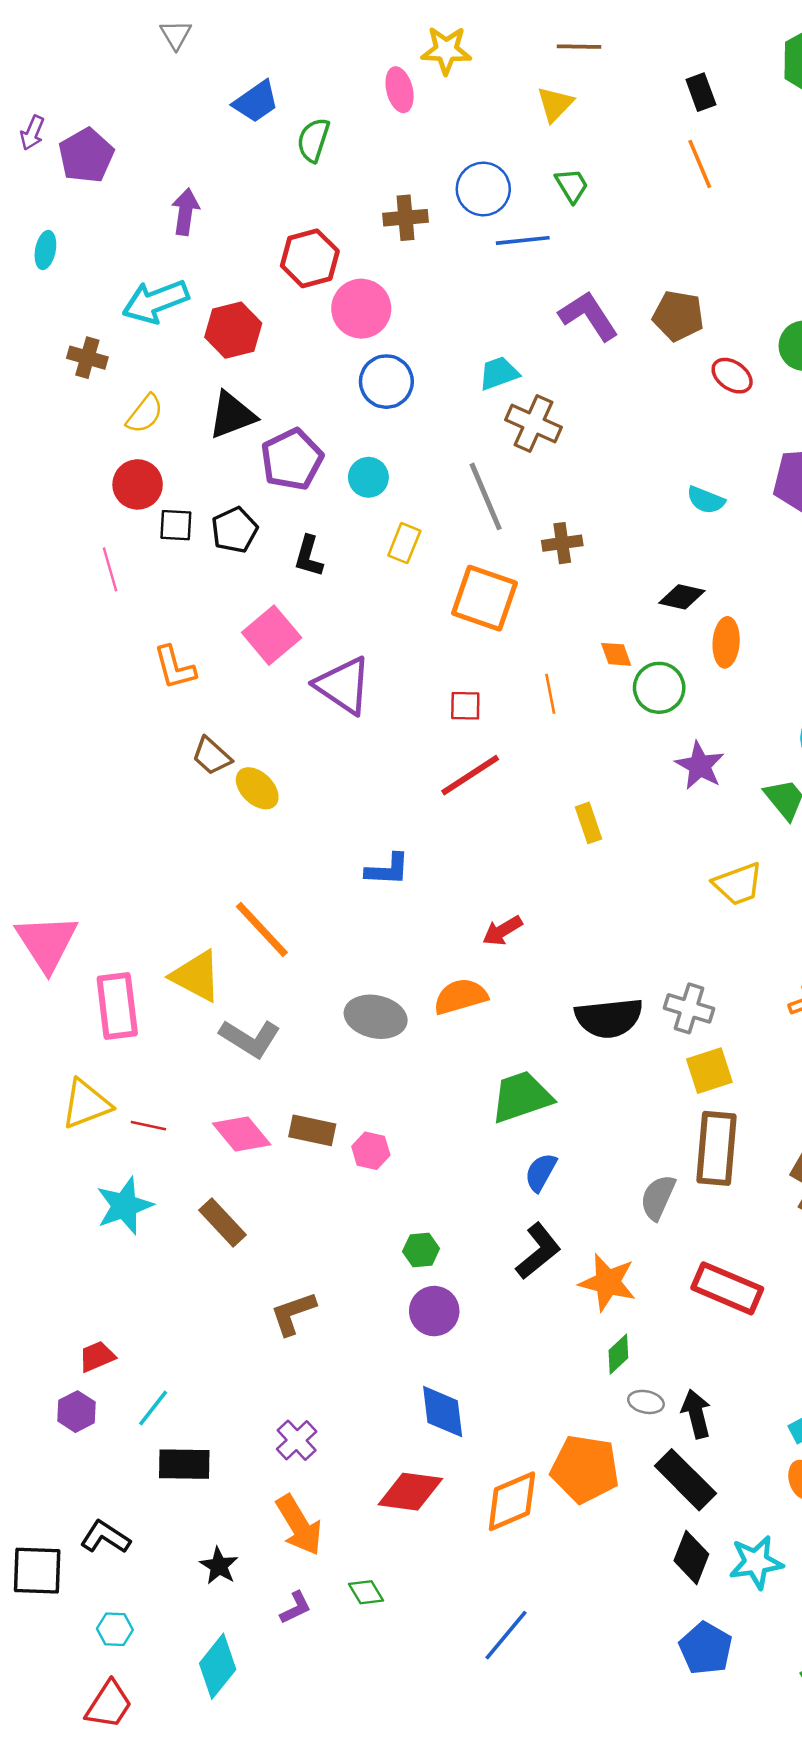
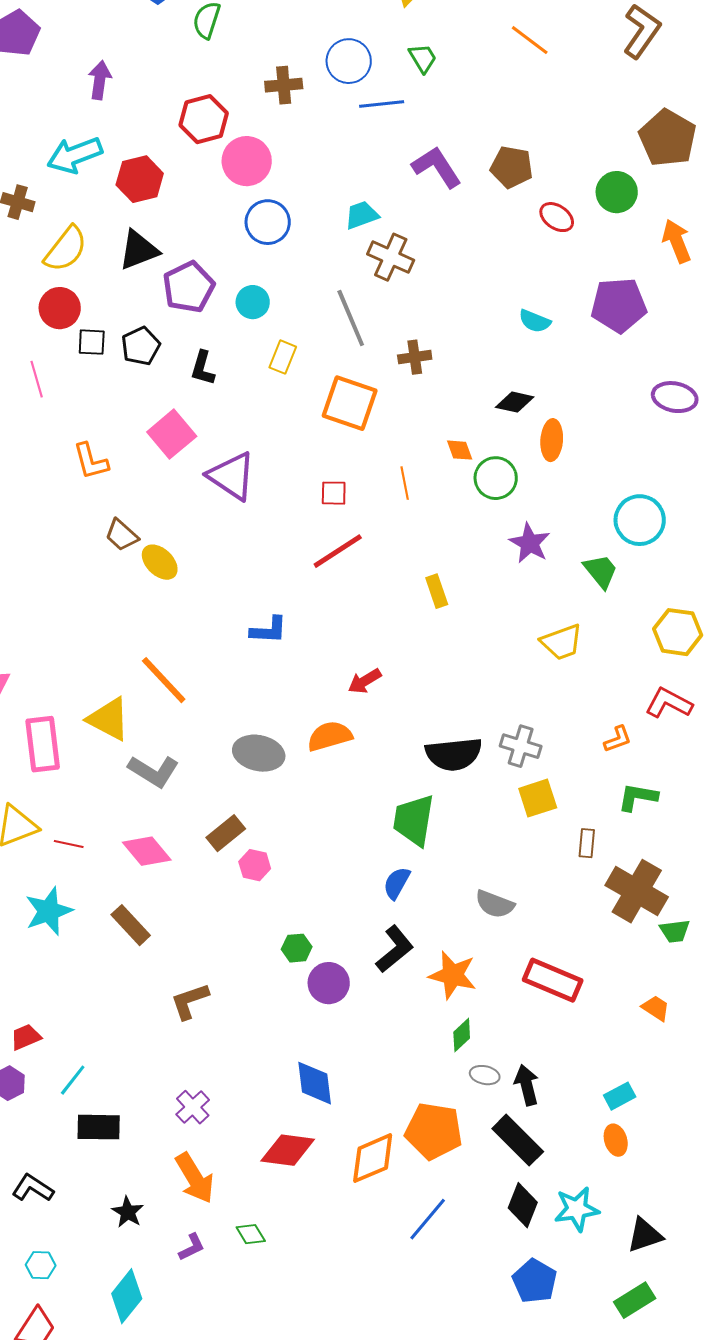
orange line: (700, 164) -> (530, 40), turned -30
yellow semicircle: (145, 414) -> (66, 249), size x1.4
green trapezoid: (522, 1097) -> (414, 820), moved, turned -62
brown rectangle: (312, 1130) -> (226, 833), moved, turned -51
brown rectangle: (717, 1148) -> (587, 843), moved, size x0.5
gray semicircle: (658, 1197) -> (495, 904), turned -93
purple circle: (434, 1311) -> (329, 983), moved
blue line: (506, 1635) -> (428, 1219), moved

